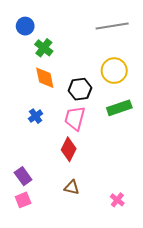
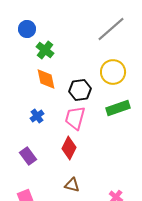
gray line: (112, 26) -> (111, 29), turned -32
purple rectangle: (23, 176) -> (28, 156), moved

